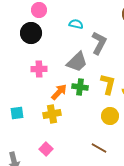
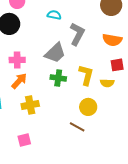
orange arrow: (59, 92) -> (19, 81), moved
brown line: (99, 148) -> (77, 127), moved
pink square: (46, 149) -> (24, 140), turned 32

